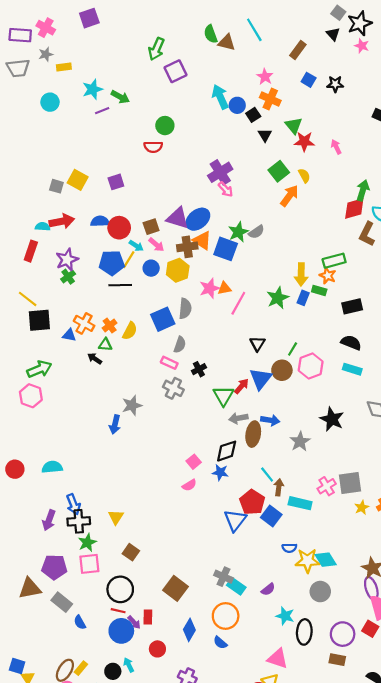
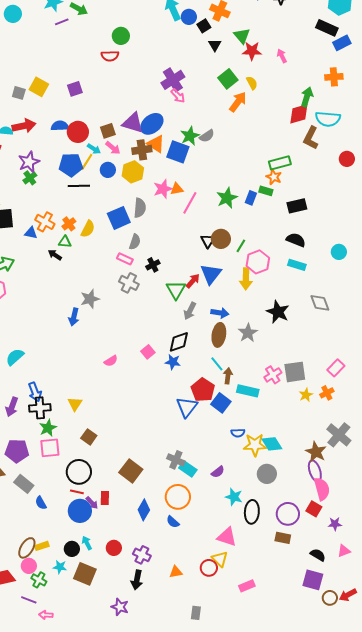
yellow arrow: (301, 274) -> (246, 279), moved
brown circle: (282, 370) -> (221, 239), moved
gray arrow: (238, 418) -> (190, 311), turned -54
brown ellipse: (253, 434) -> (219, 335), moved
cyan semicircle: (52, 467) -> (15, 357), turned -36
pink semicircle: (189, 485) -> (111, 361), moved
red circle: (157, 649) -> (114, 548), moved
yellow rectangle: (81, 668) -> (42, 546), turned 32

